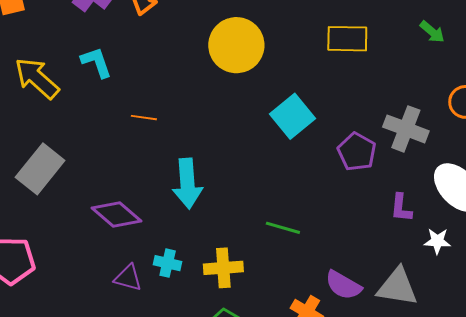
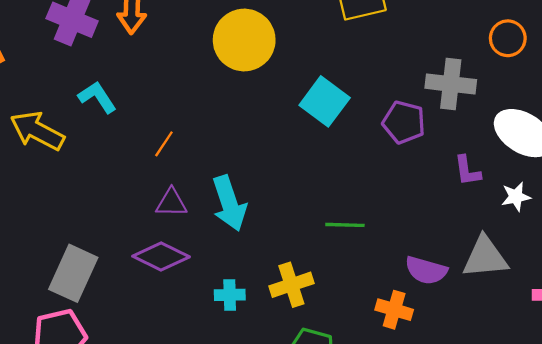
orange line: (144, 118) -> (164, 144), turned -50
gray rectangle: (40, 169) -> (73, 273), moved
purple triangle: (128, 278) -> (171, 203), moved

